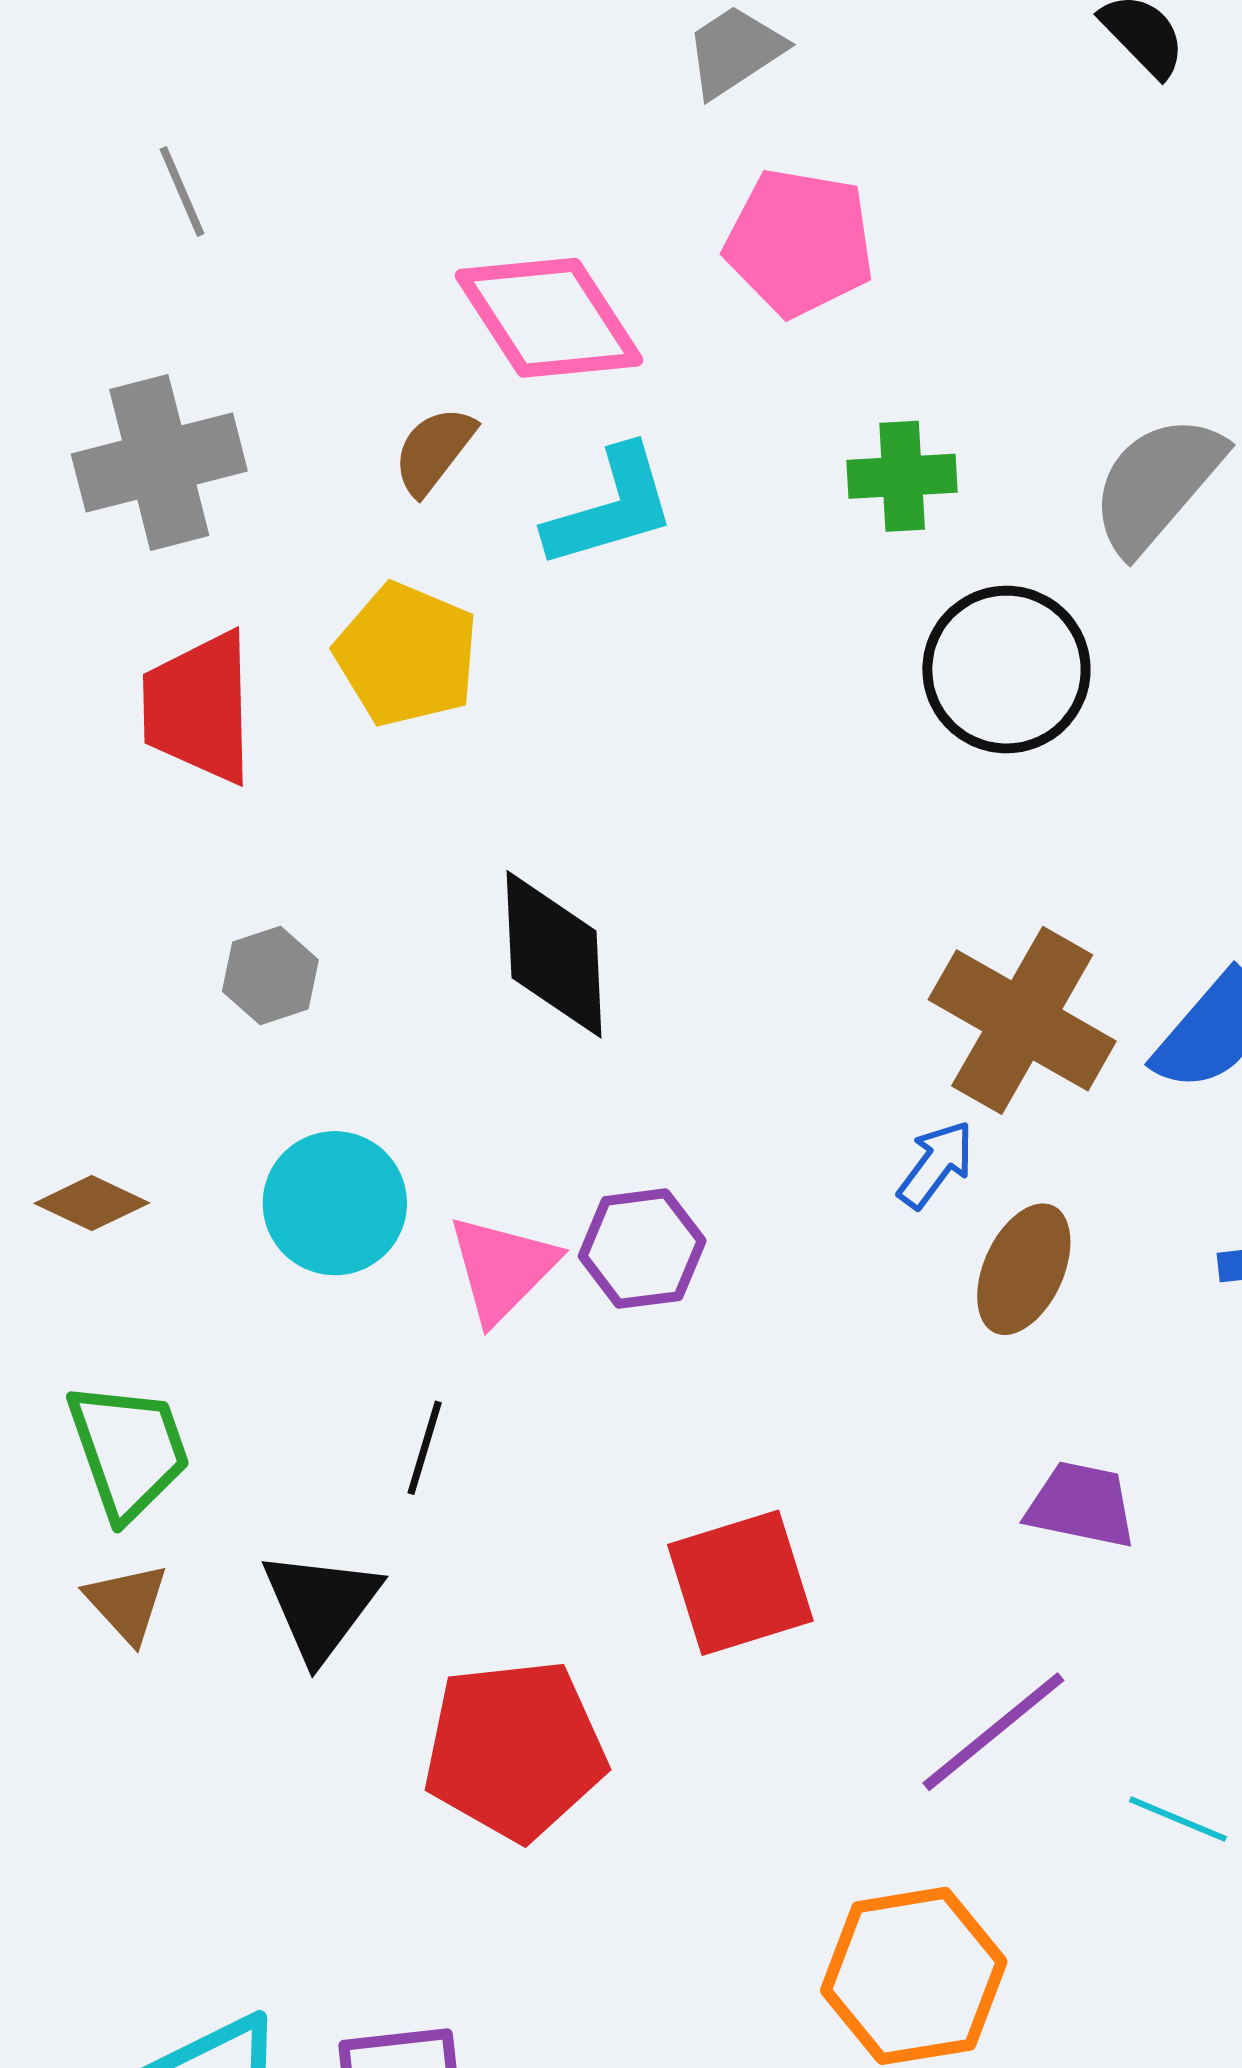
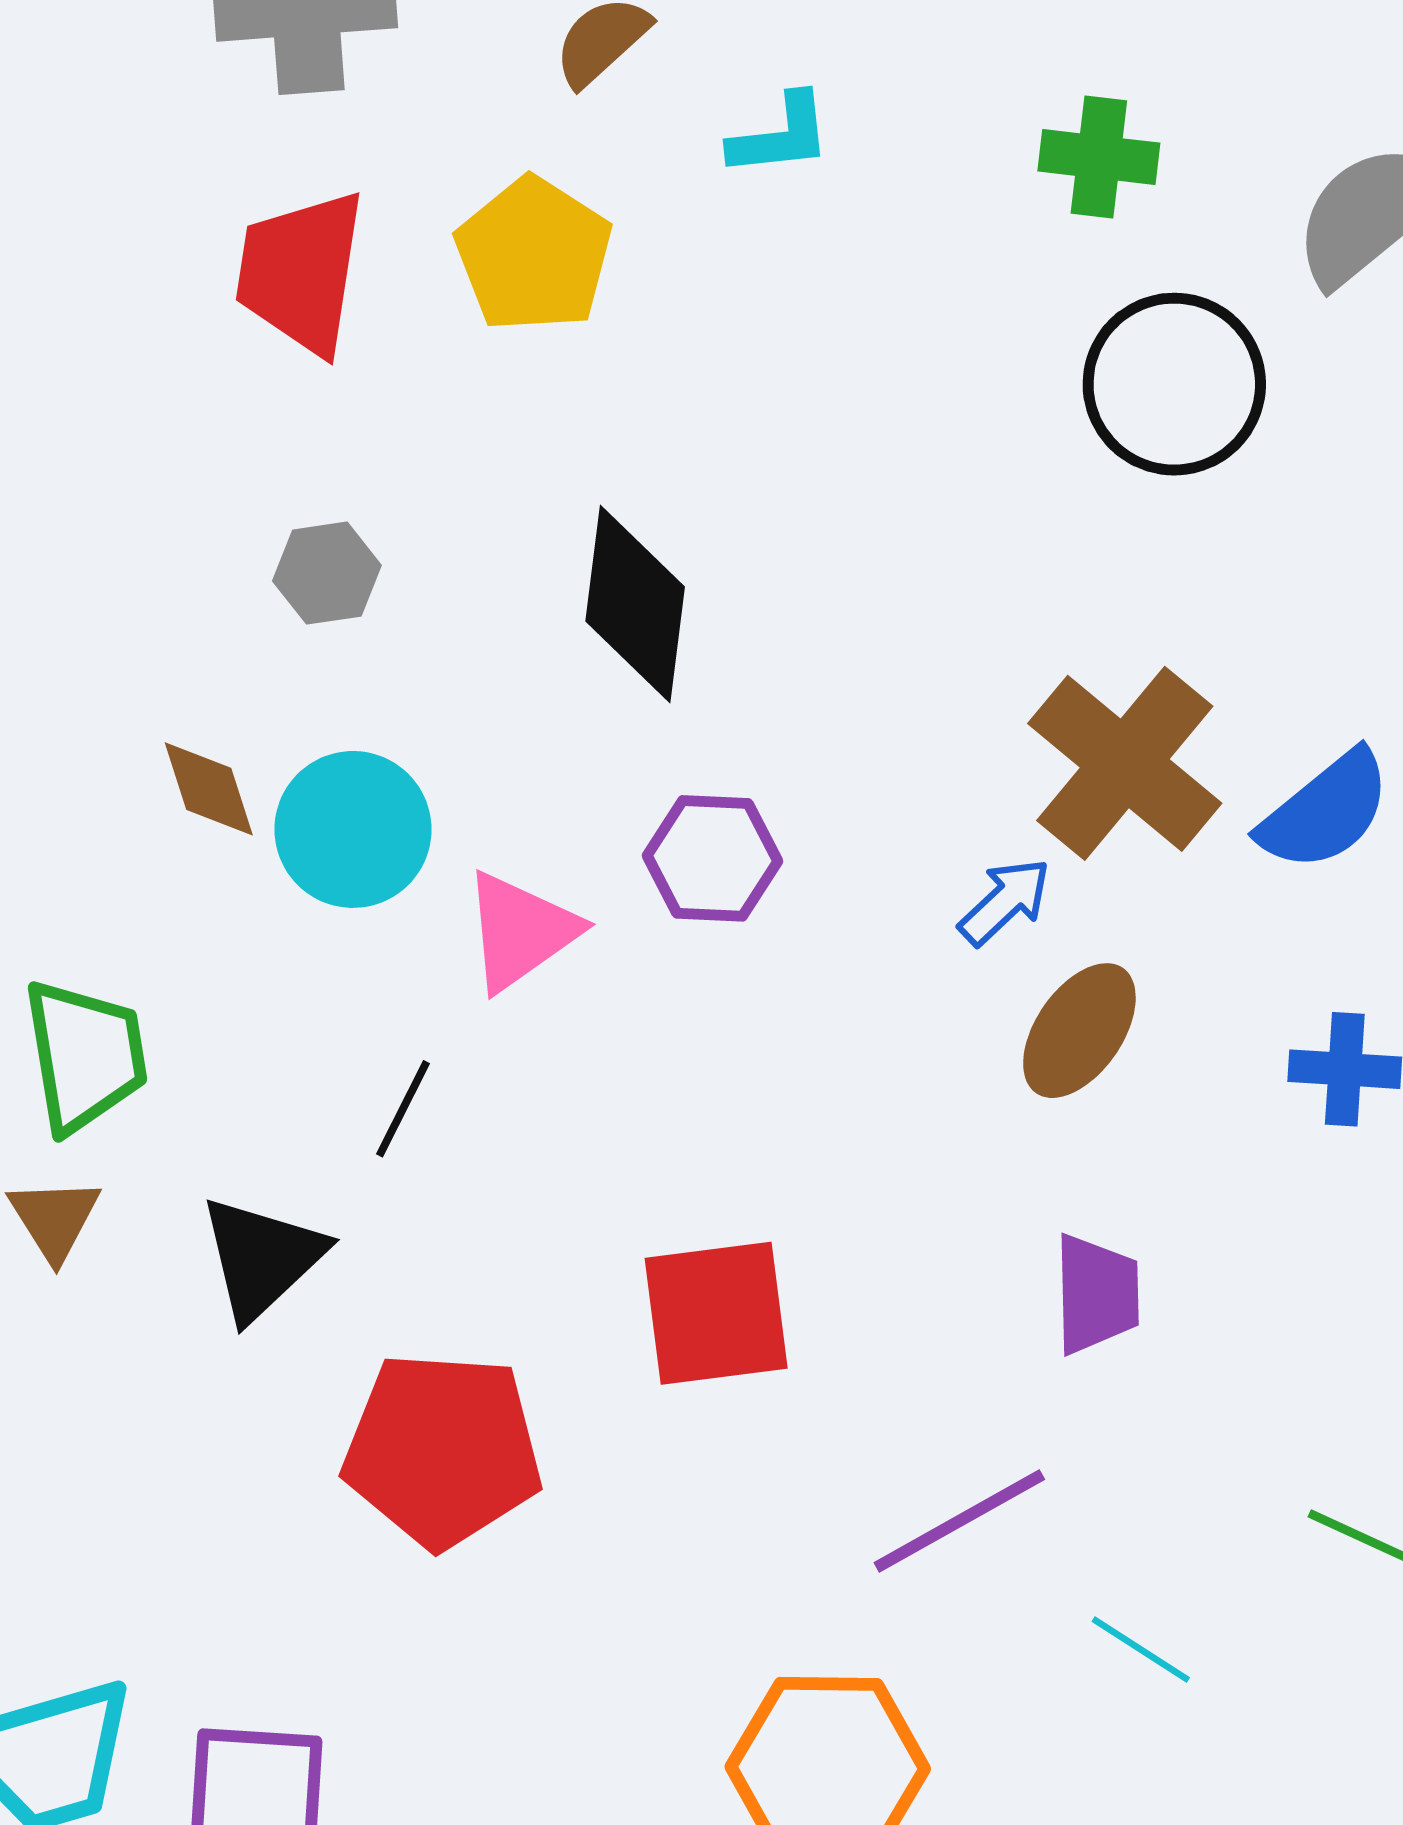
cyan L-shape: (611, 508) -> (780, 135), size x0.7
brown diamond: (92, 1203) -> (209, 789), moved, turned 37
purple hexagon: (642, 1249) -> (713, 858), moved
purple trapezoid: (1081, 1505) -> (1096, 1294), turned 67

